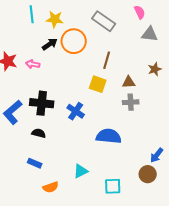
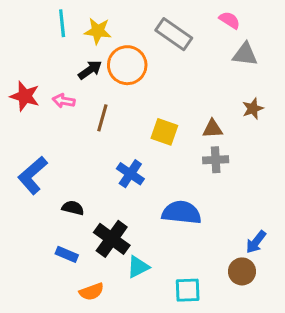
pink semicircle: (140, 12) -> (230, 20), turned -32
brown line: (107, 60) -> (102, 118), moved
black cross: (42, 103) -> (112, 239), moved, turned 30

